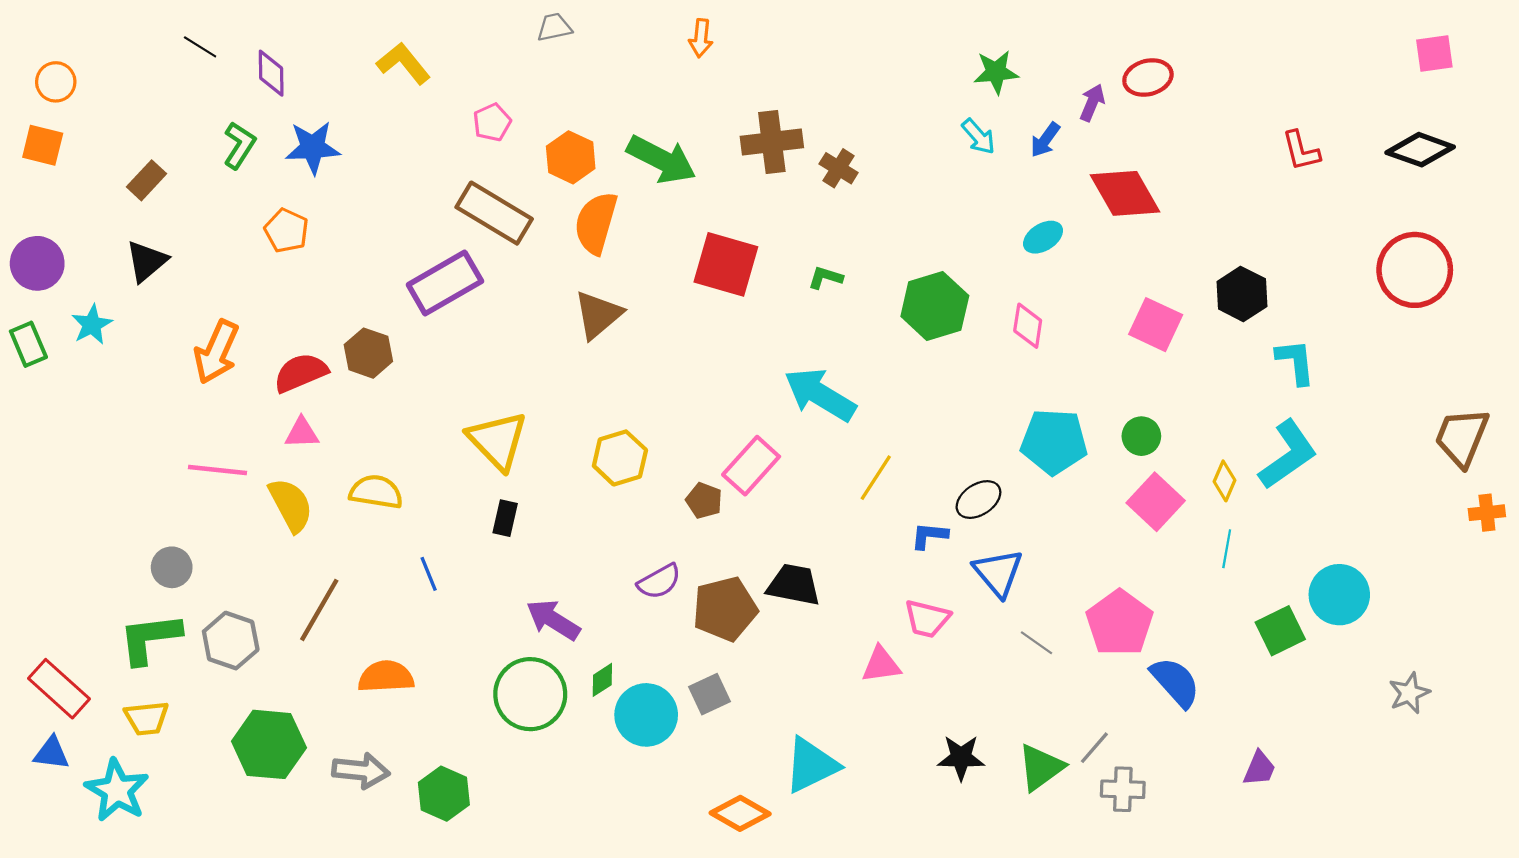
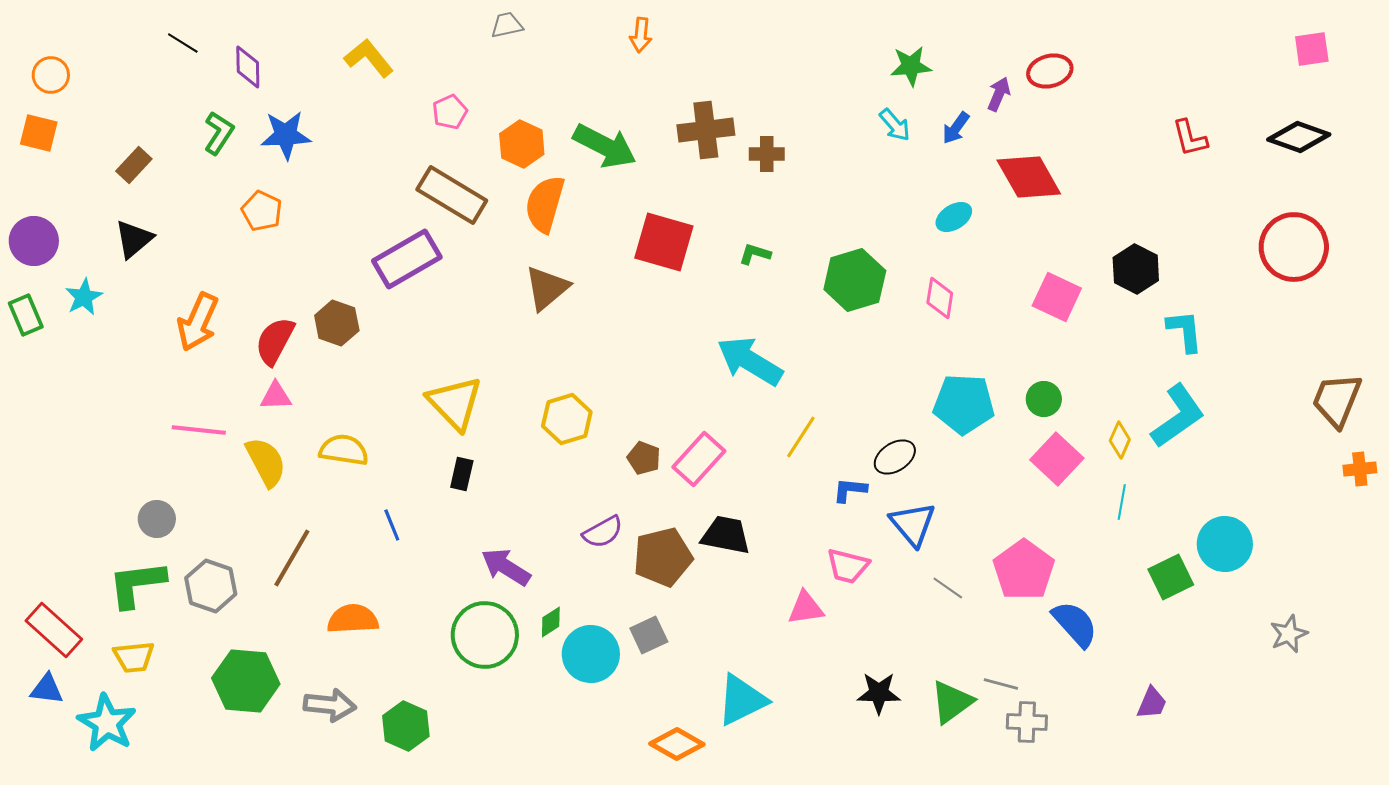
brown cross: (839, 168) -> (767, 154), turned -32
red semicircle: (301, 373) -> (275, 341), turned -39
pink rectangle: (751, 466) -> (699, 459), moved
gray line: (1094, 748) -> (1001, 684), turned 64

